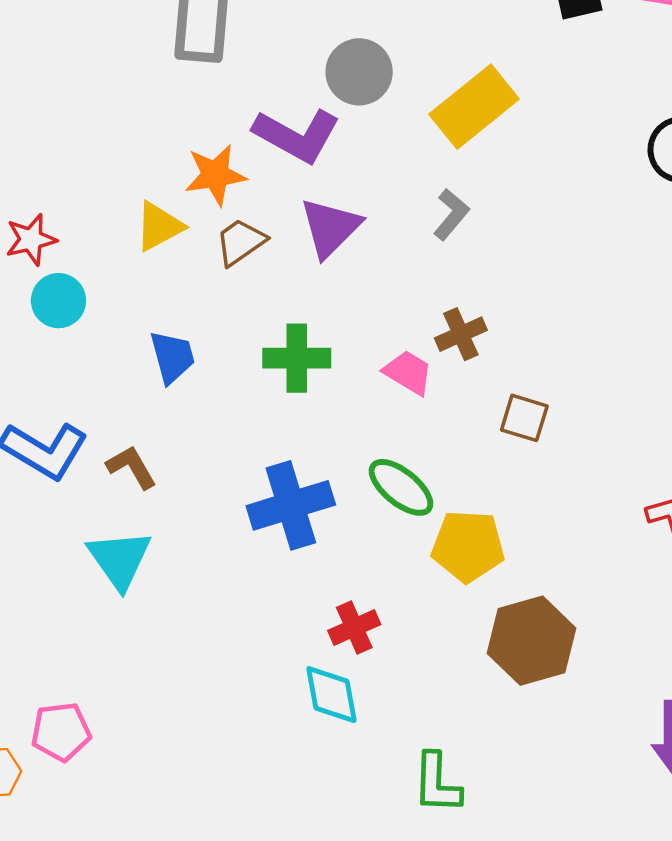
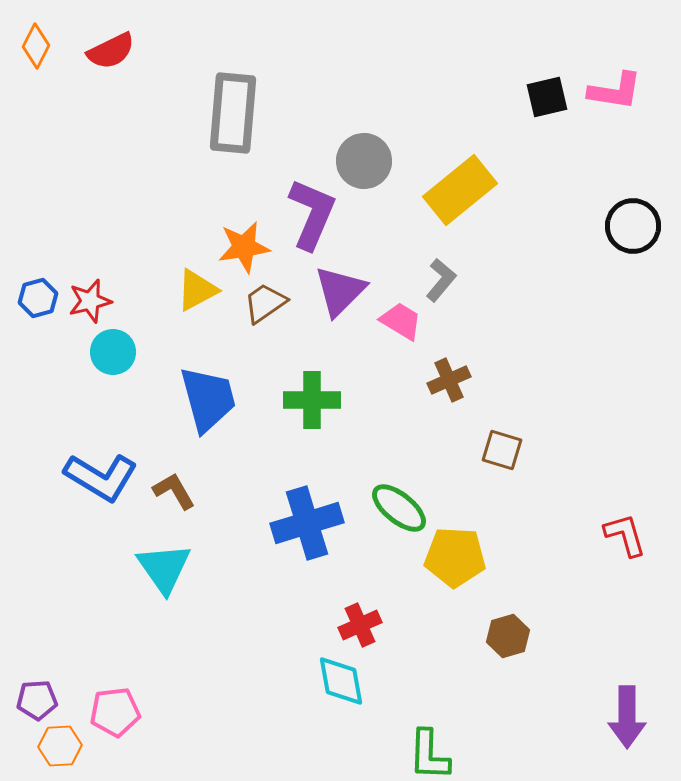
purple L-shape: (297, 135) -> (312, 214), turned -96
blue trapezoid: (172, 357) -> (208, 399), size x1.5
pink trapezoid: (408, 372) -> (401, 321), moved
brown hexagon: (532, 641) -> (508, 636), size x0.6

